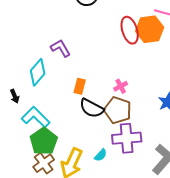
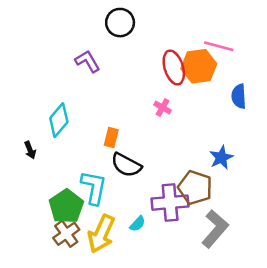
purple L-shape: (61, 48) -> (88, 61), moved
pink cross: (121, 86) -> (163, 108), moved, turned -32
brown pentagon: (118, 110) -> (195, 188), moved
cyan L-shape: (36, 117) -> (94, 188), moved, turned 56

